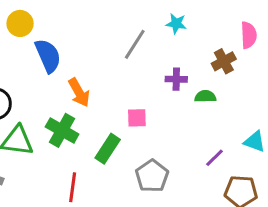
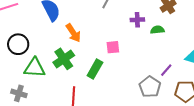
green cross: (62, 130) -> (64, 59), turned 30
gray pentagon: (152, 176) -> (150, 87), moved

